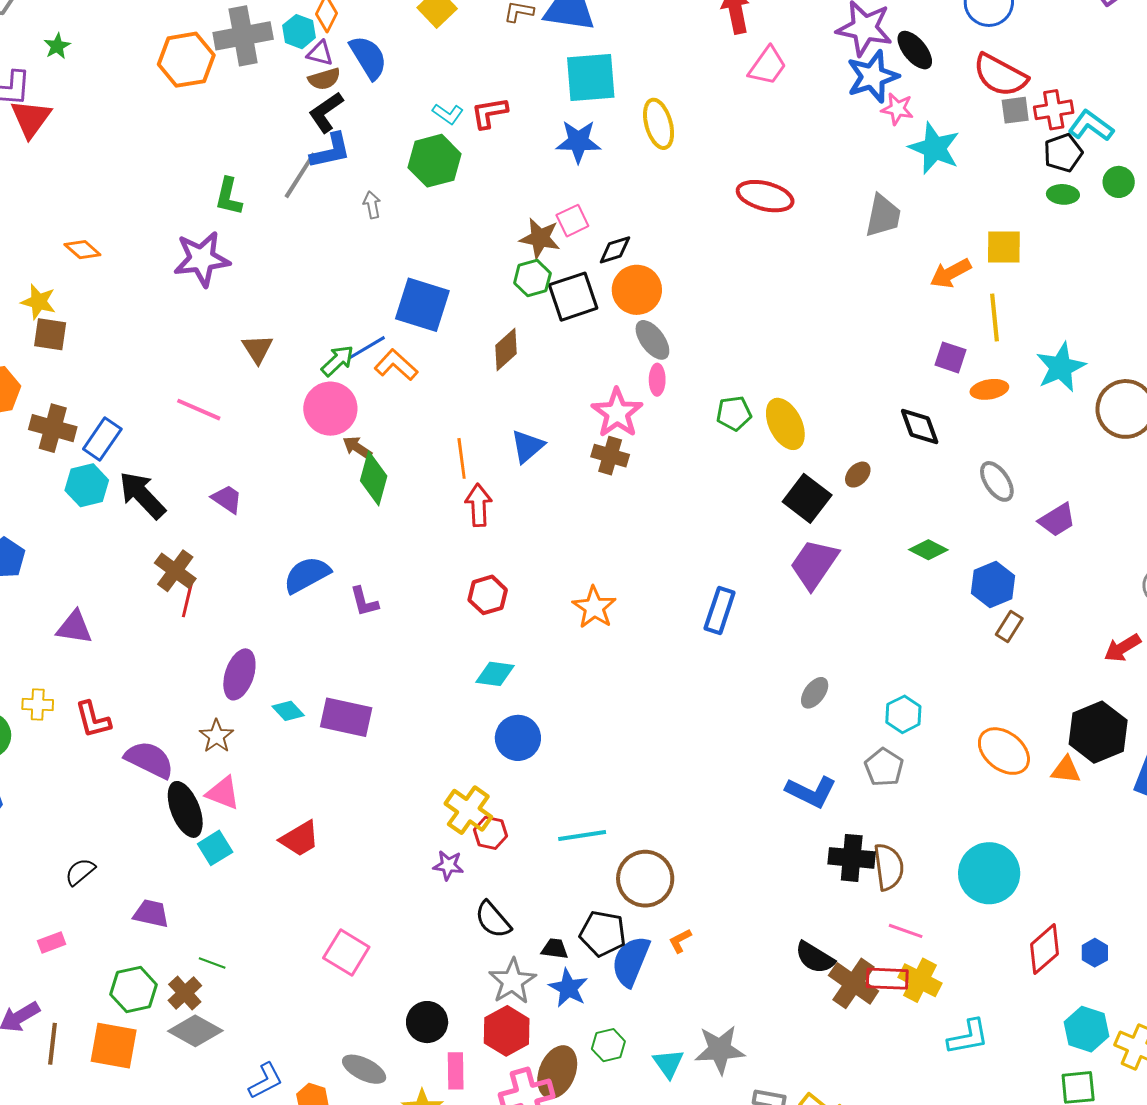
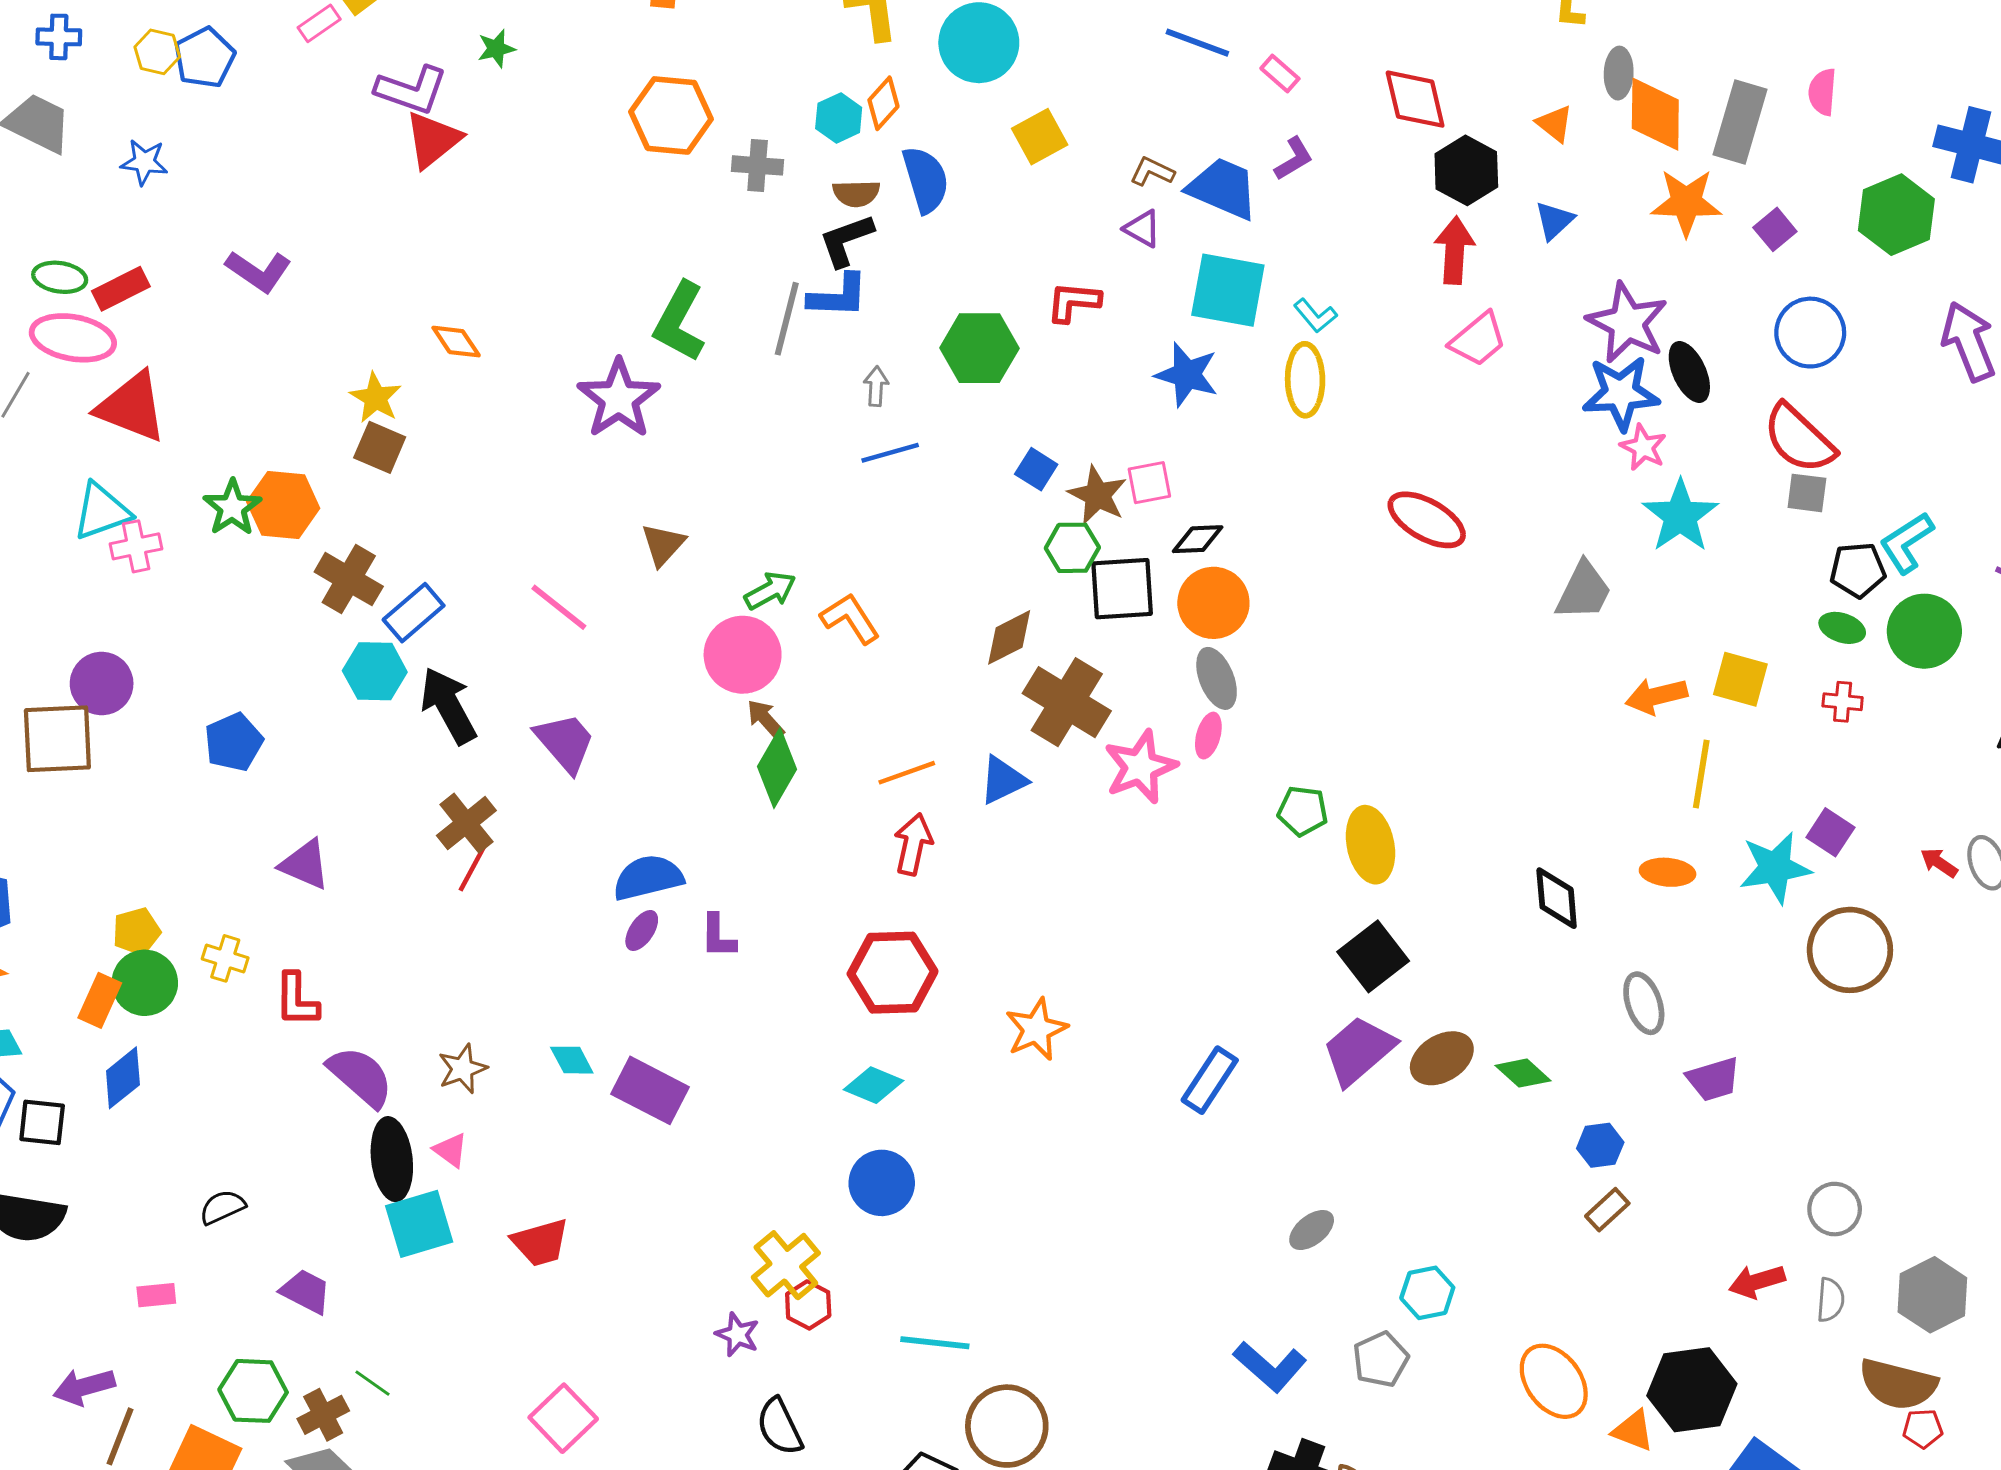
gray cross: (243, 36) -> (758, 165), moved, size x0.6
purple triangle: (320, 53) -> (1142, 229), moved
red cross: (1054, 110) -> (1843, 702), moved, size x0.7
cyan L-shape: (448, 114) -> (1315, 316), moved
cyan L-shape: (1091, 126) -> (1907, 543), turned -84
gray line: (300, 175) -> (787, 319), turned -33
green circle: (1119, 182) -> (1924, 631), size x1.6
green L-shape: (229, 197) -> (679, 322), size x1.4
purple star: (202, 259) -> (619, 399), turned 30
blue square: (422, 305) -> (1036, 469), moved, size x0.5
blue line: (367, 348) -> (890, 453), moved
purple square: (951, 357) -> (1830, 832), moved
brown cross: (610, 456) -> (1067, 702), moved, size x1.6
orange line: (462, 458) -> (907, 773), turned 63
brown ellipse: (858, 475) -> (1442, 1058), moved, size x1.6
purple trapezoid: (227, 499) -> (565, 742), size x1.4
blue hexagon: (993, 585) -> (1600, 1145), size x0.7
red hexagon: (488, 595) -> (893, 973), size x1.5
purple ellipse: (239, 674) -> (642, 930), moved, size x0.6
pink triangle: (223, 793) -> (451, 1150), size x0.7
cyan square: (215, 848) -> (419, 1224), size x1.4

